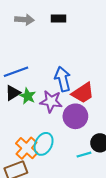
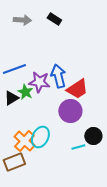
black rectangle: (58, 19) -> (54, 19), turned 32
black triangle: (13, 93) -> (11, 98), moved
purple star: (51, 101) -> (39, 82), moved

